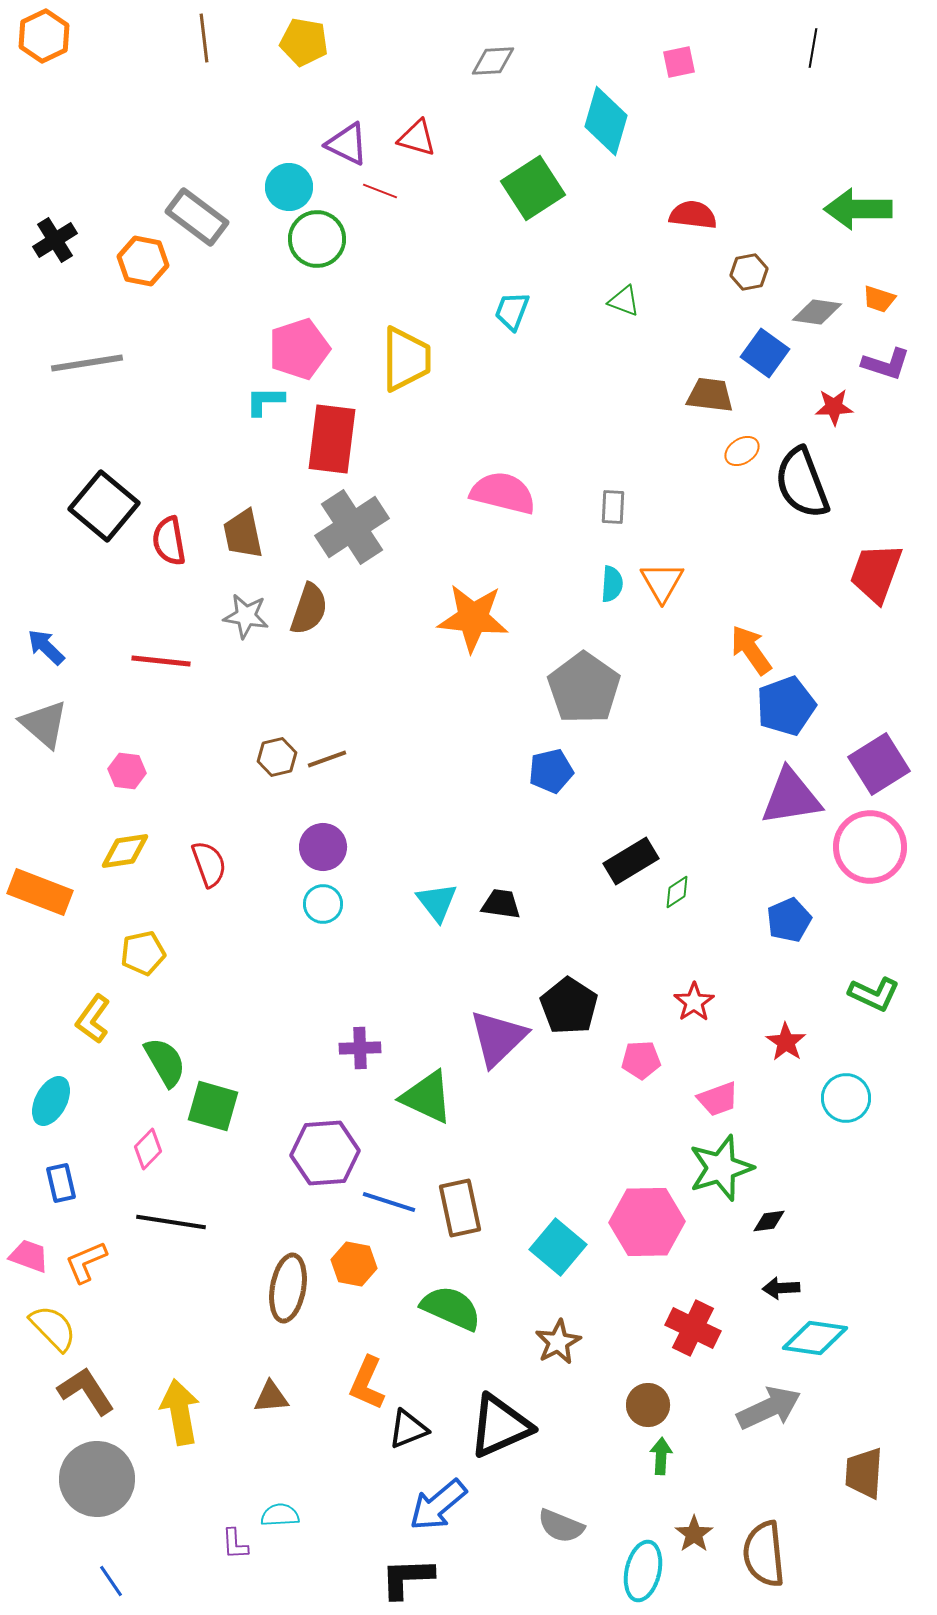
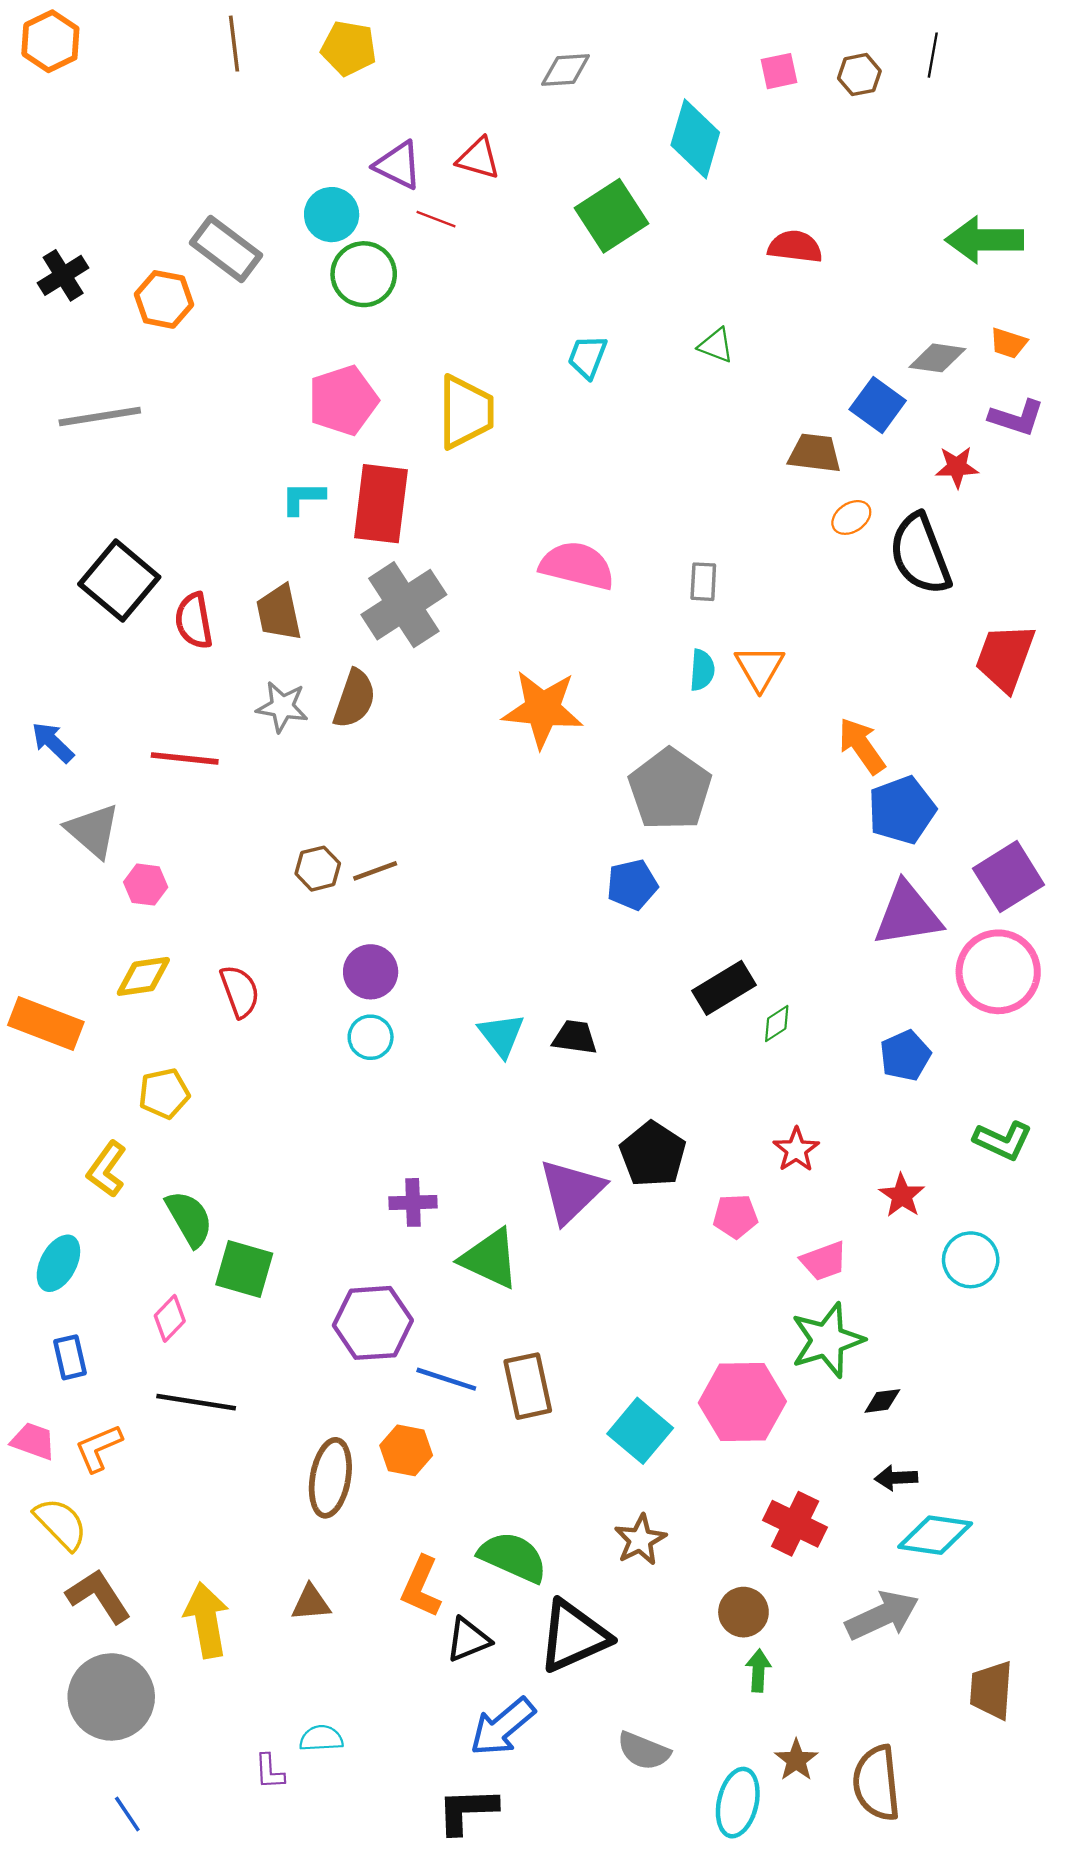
brown hexagon: (749, 272) -> (859, 75), moved
cyan L-shape: (265, 401) -> (303, 498), moved
gray triangle: (44, 724) -> (93, 831), moved
green semicircle: (451, 1308) -> (513, 1557), moved

